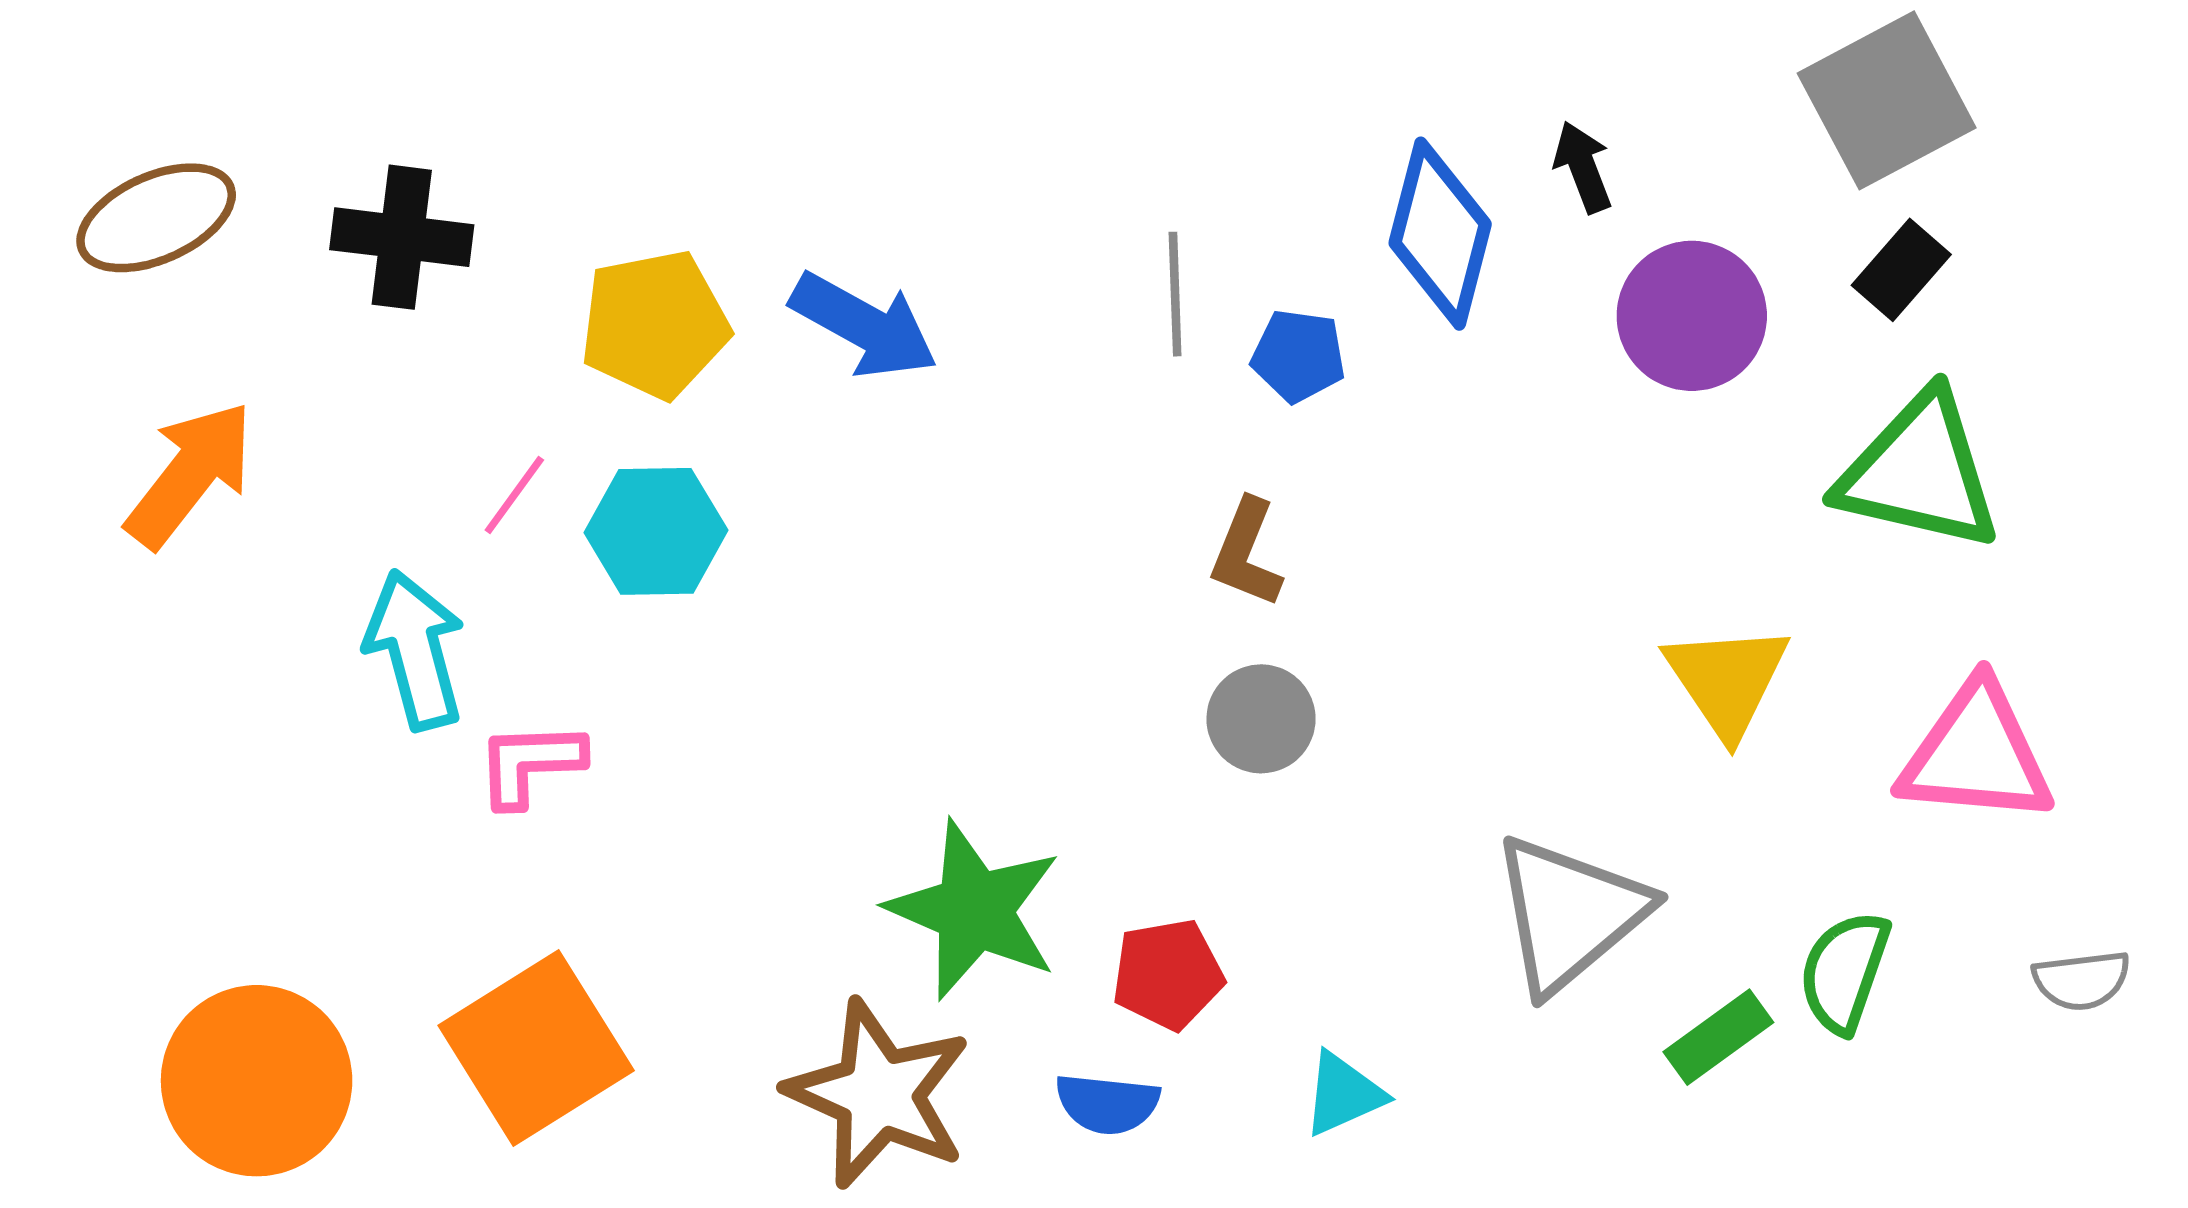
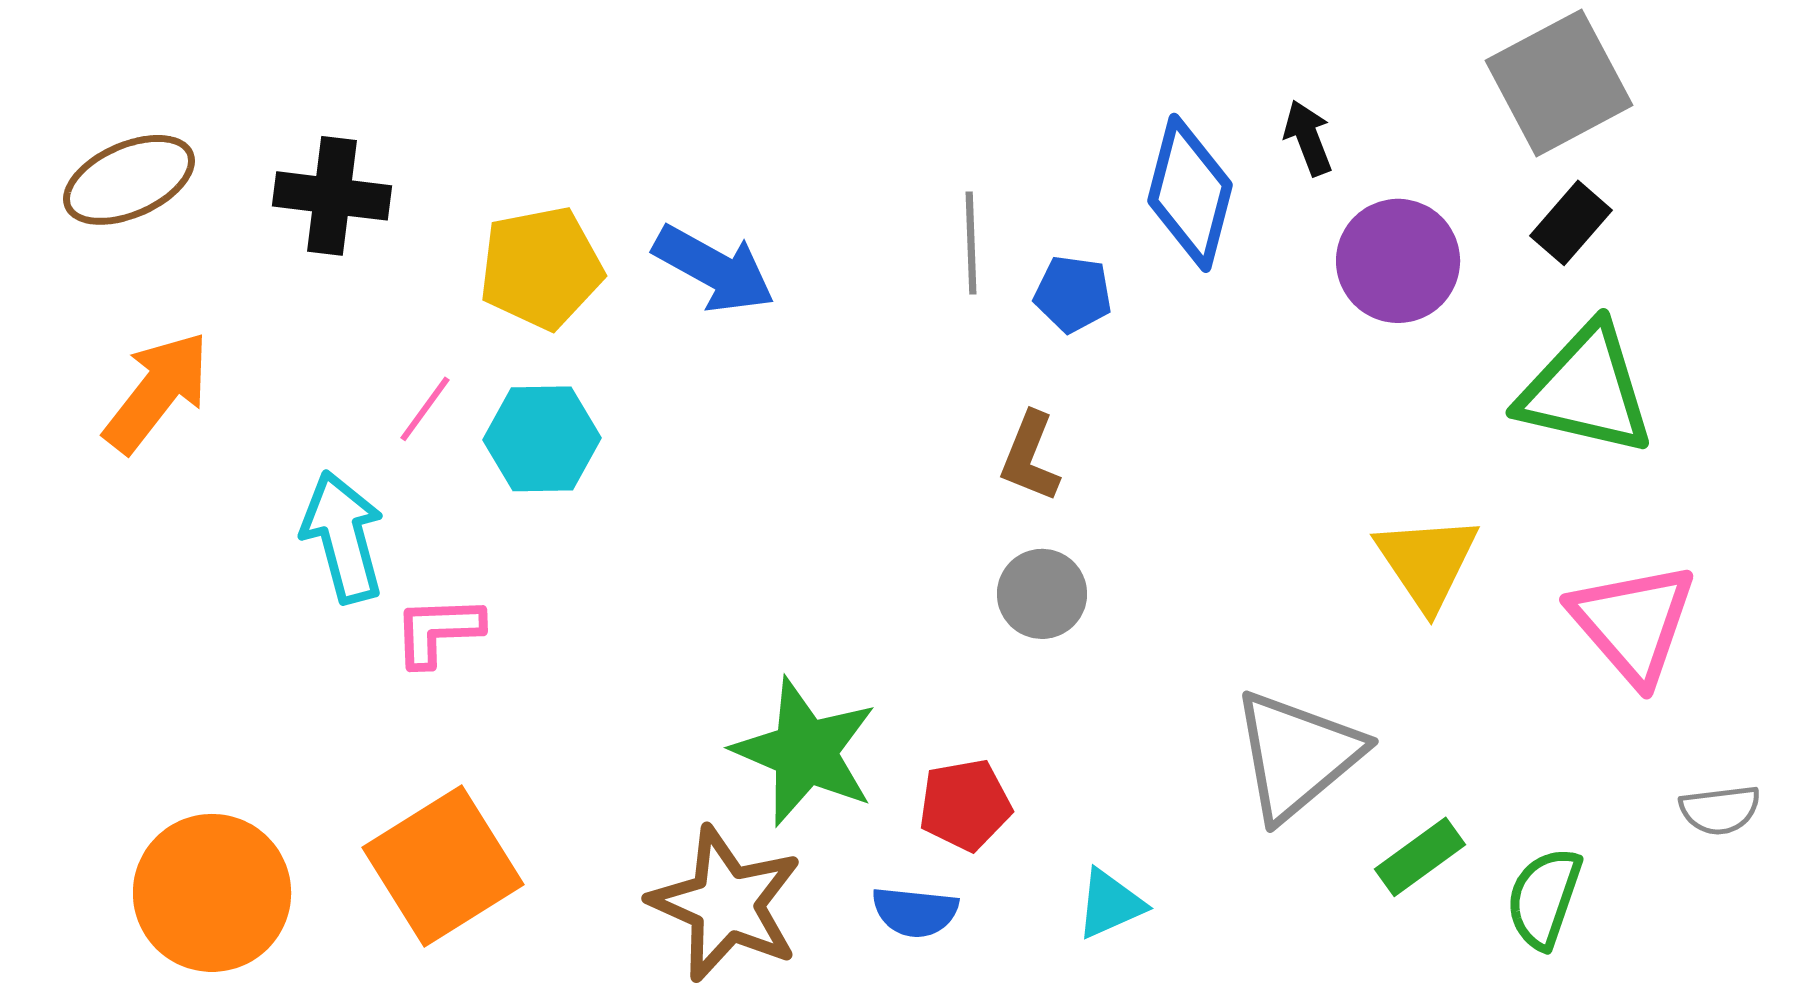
pink triangle: (1976, 754) -> (1633, 623), turned 44
green semicircle: (1844, 972) -> (1544, 898), moved

